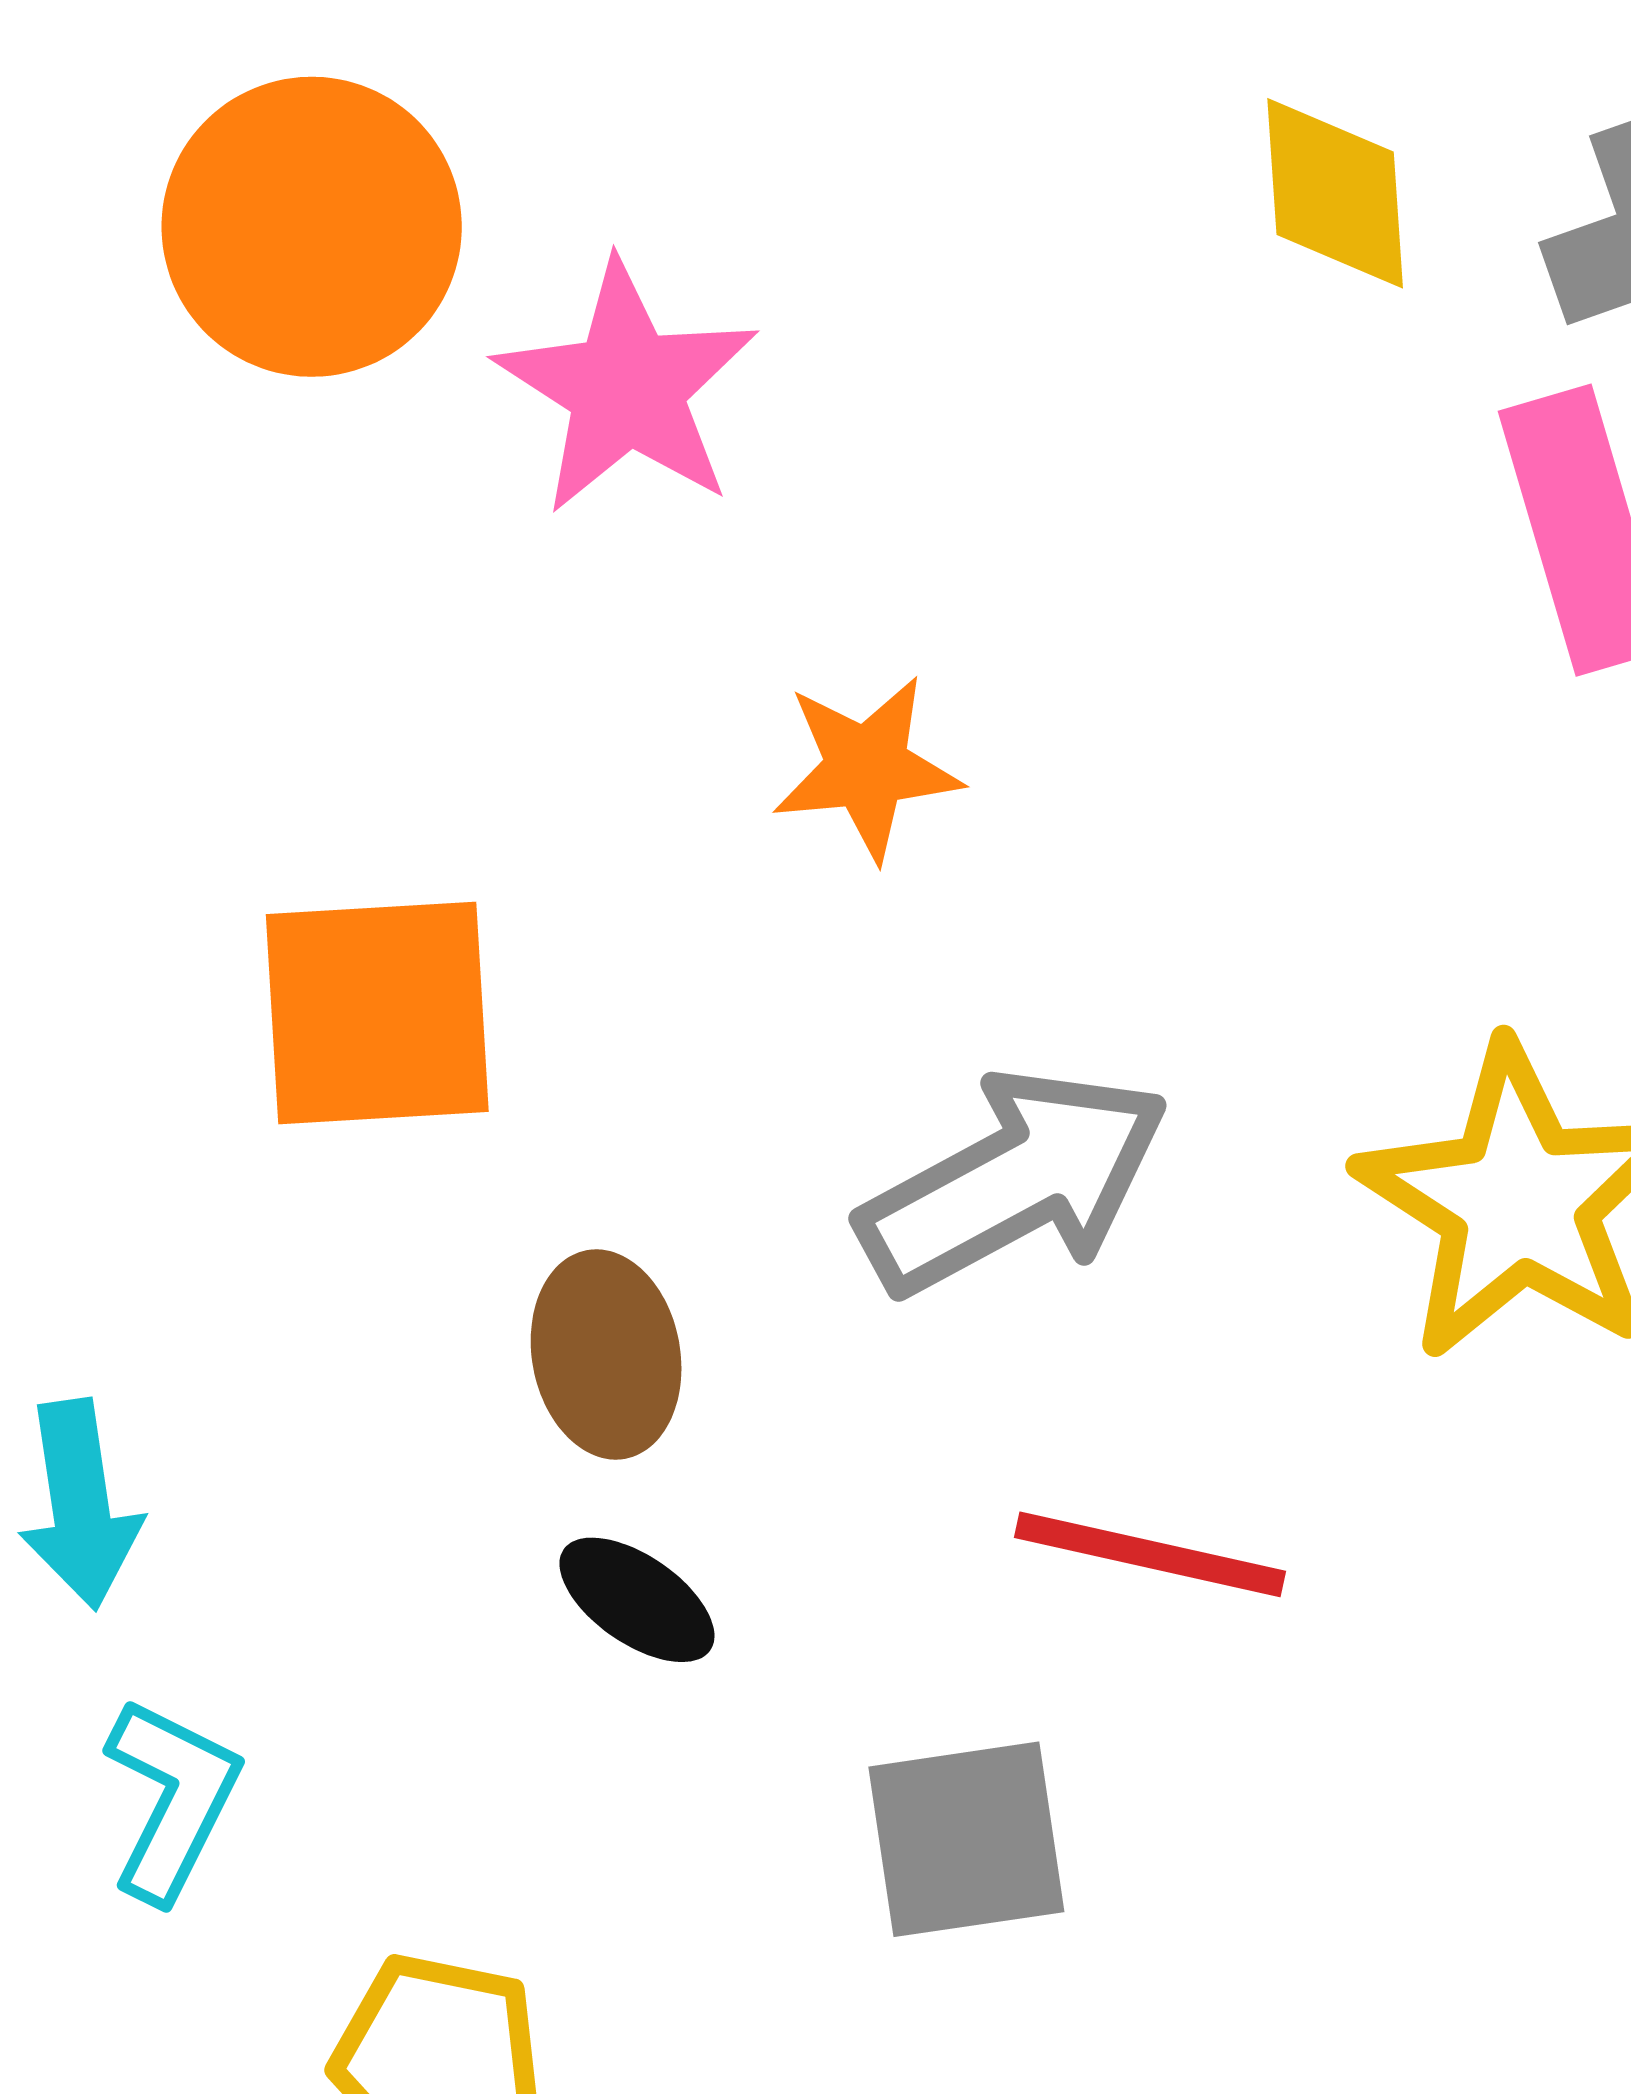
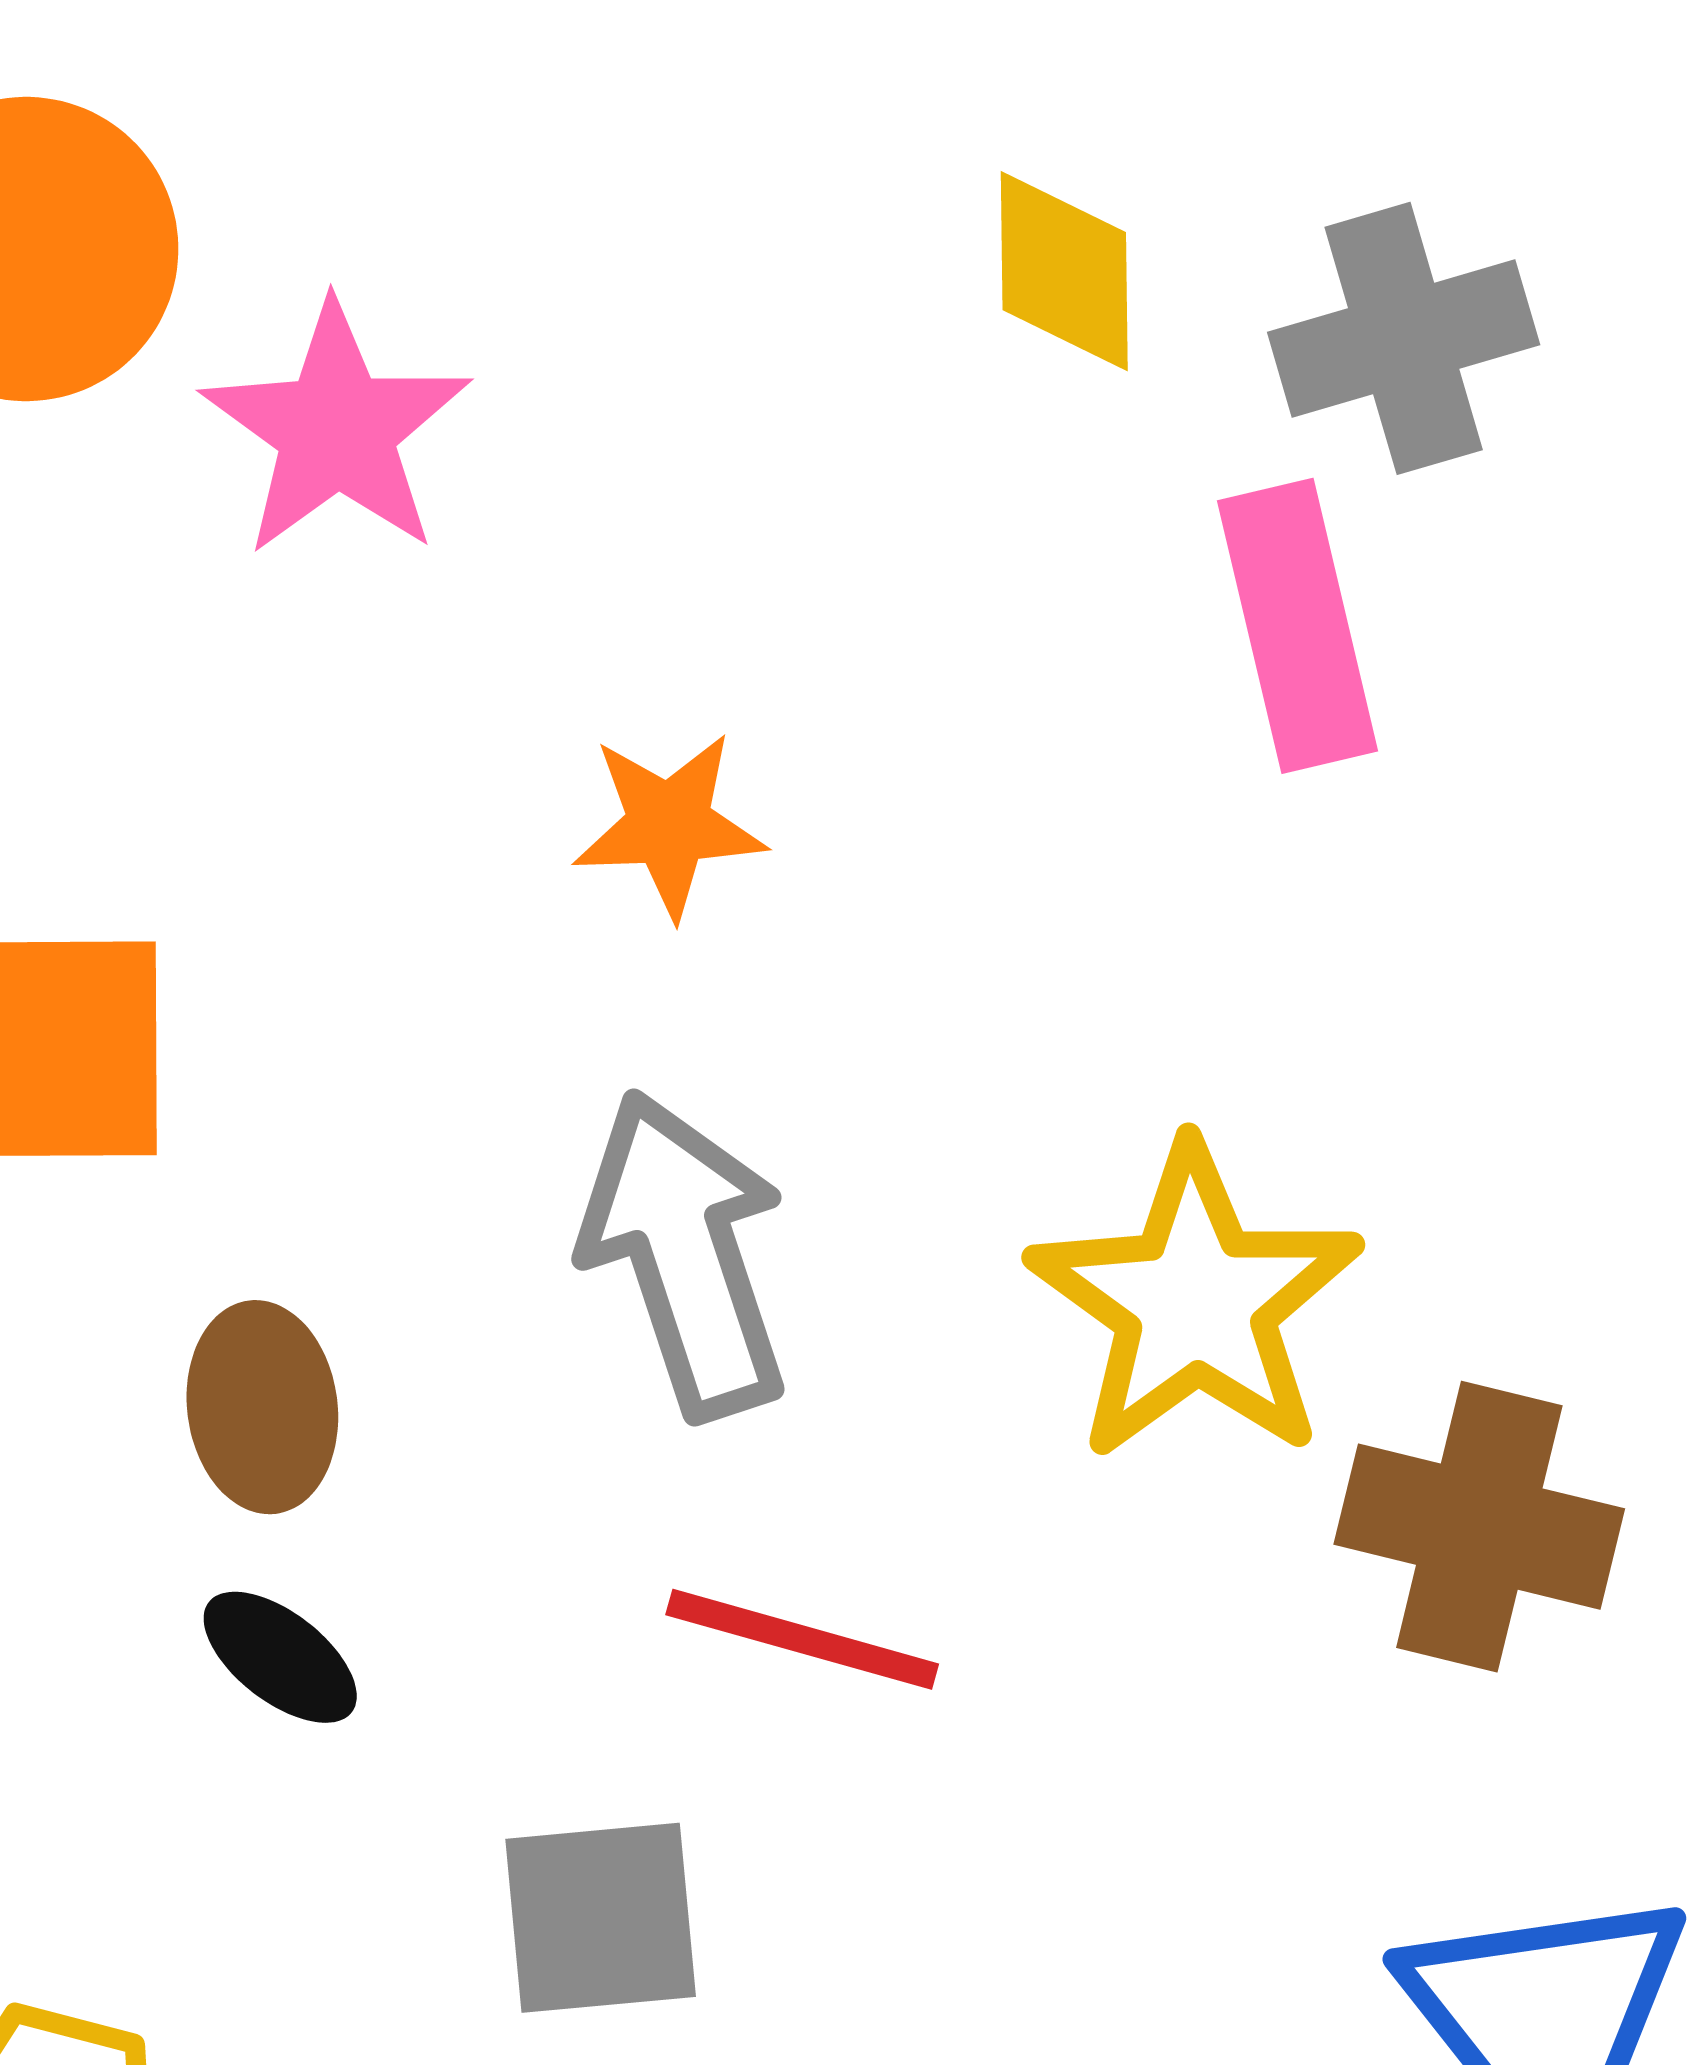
orange star: (867, 768) -> (669, 825), moved
gray arrow: (1014, 1182) -> (685, 1255), turned -83

